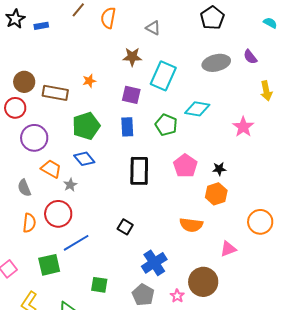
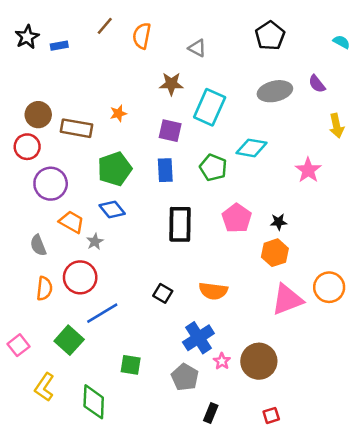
orange semicircle: (191, 225) -> (213, 291), moved
pink triangle: (228, 249) -> (287, 300), moved, size x1.6
green square: (49, 265) -> (69, 340), turned -35
pink star: (177, 296) -> (222, 361), moved

